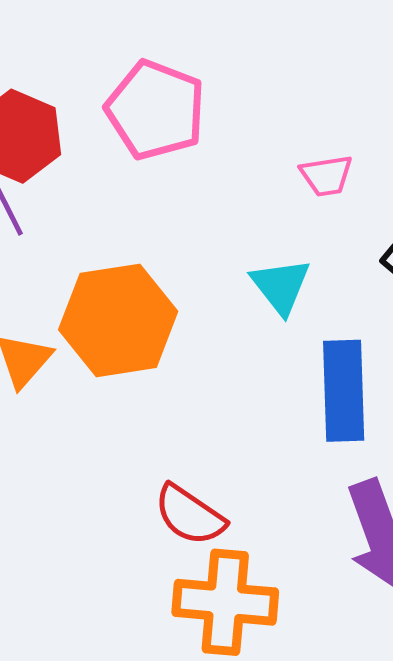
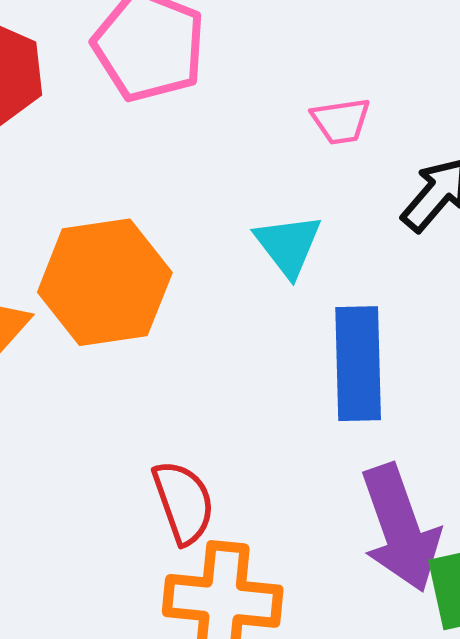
red semicircle: (190, 515) -> (183, 502), turned -144

